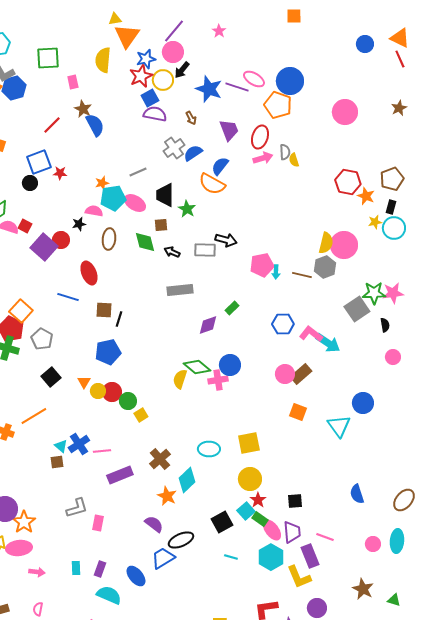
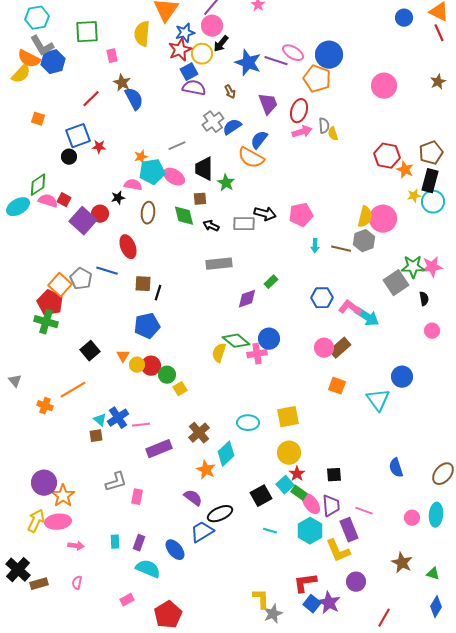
black rectangle: (391, 207) -> (430, 181), size x1.6
pink pentagon: (262, 265) -> (301, 215), moved
gray pentagon: (42, 339) -> (81, 279), moved

